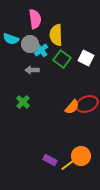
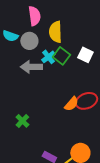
cyan cross: (41, 50) -> (48, 57), moved
gray arrow: (32, 70) -> (31, 67), size x1.5
green cross: (23, 102) -> (22, 121), moved

